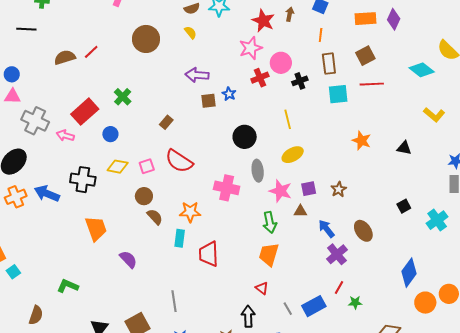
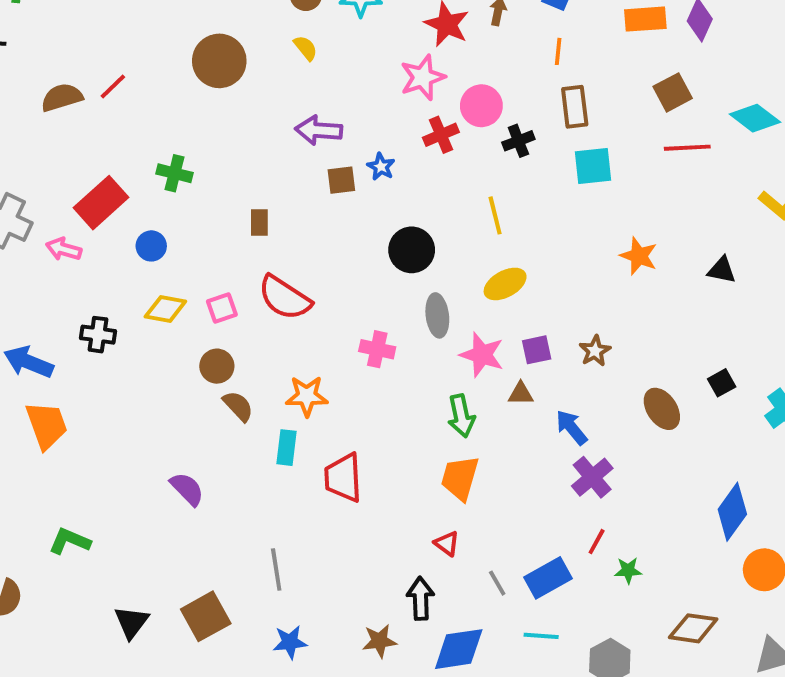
brown square: (365, 56) -> (673, 92), moved
red line: (372, 84) -> (687, 148), moved
green cross: (123, 97) -> (174, 173), turned -30
brown rectangle: (166, 122) -> (259, 222), turned -40
black cross: (83, 180) -> (98, 335), size x0.7
pink cross: (227, 188) -> (377, 349), size x0.7
orange trapezoid: (96, 228) -> (47, 425), moved
brown ellipse: (363, 231) -> (662, 409), moved

